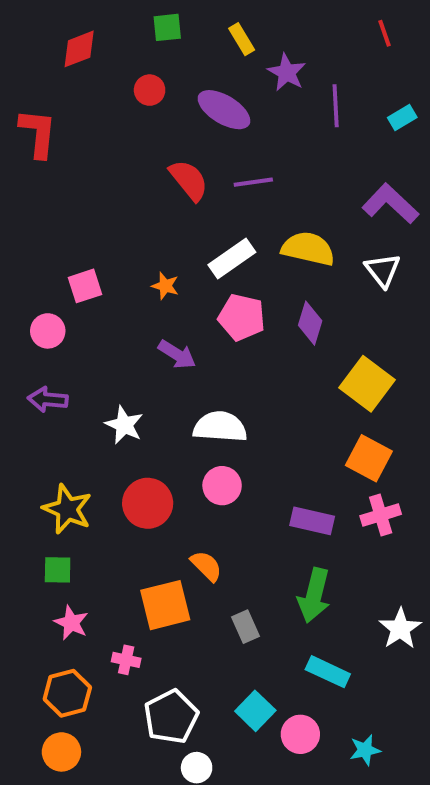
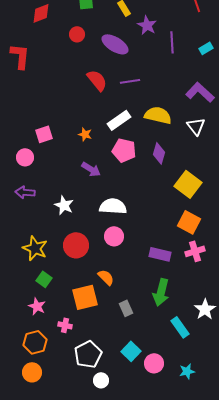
green square: (58, 570) -> (44, 279), moved, turned 35
cyan rectangle: (328, 672) -> (180, 327), moved, turned 30

